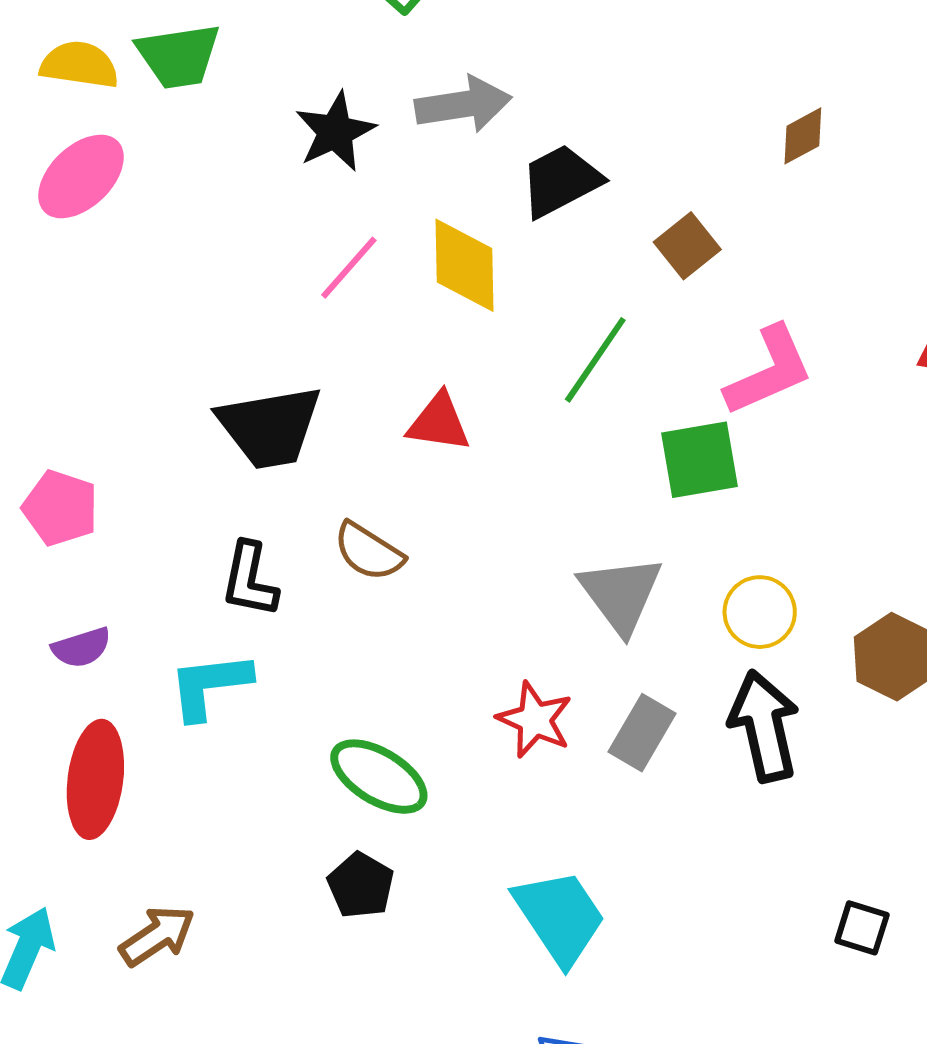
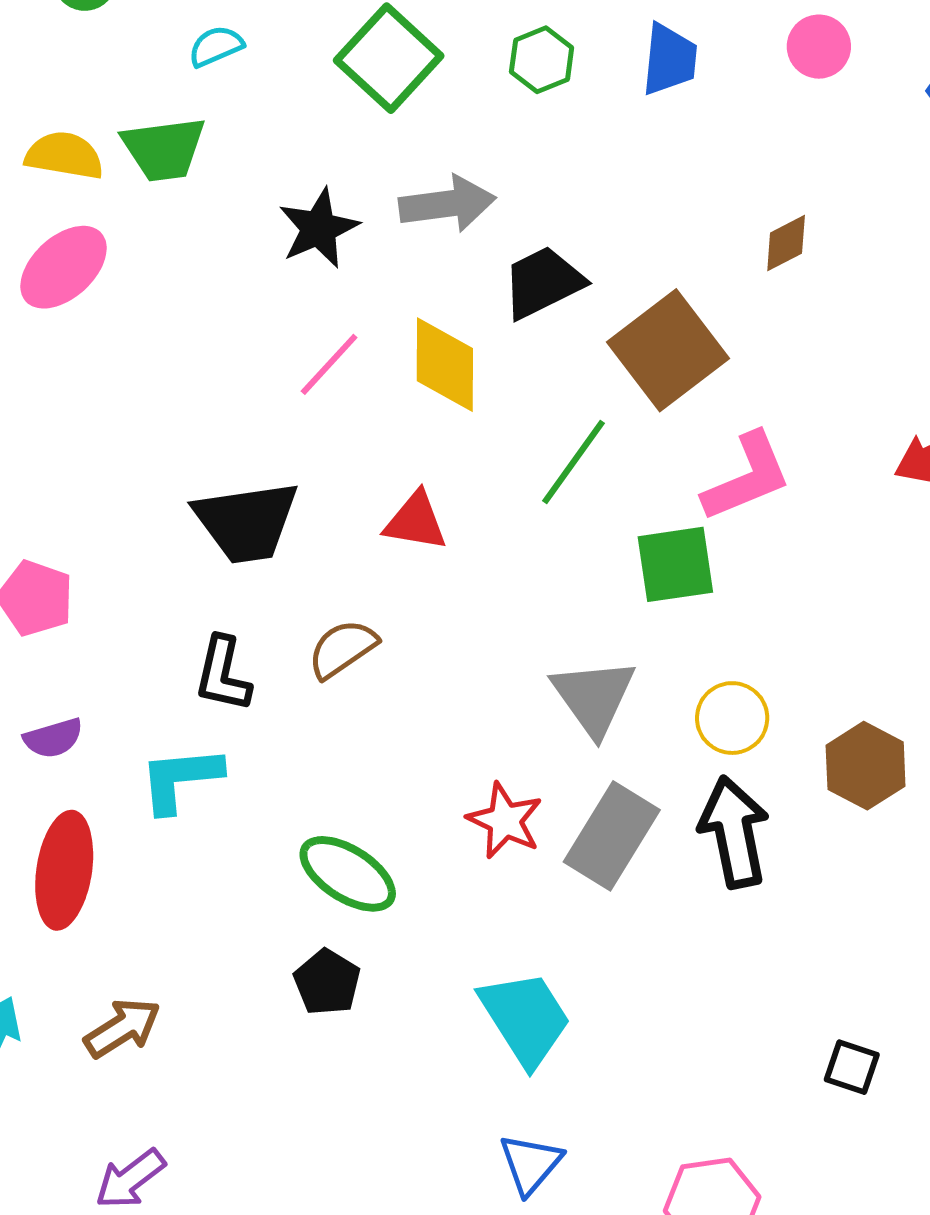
brown square: (687, 246) -> (668, 350), size x1.8
brown semicircle: (369, 552) -> (343, 649), turned 112
gray rectangle: (642, 733) -> (612, 836), size x1.4
black square: (862, 928) -> (852, 1067), moved

